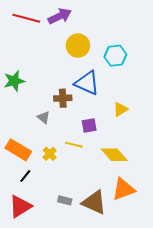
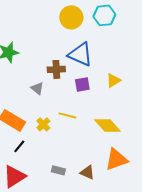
cyan hexagon: (115, 56) -> (104, 15), moved
purple square: (89, 125) -> (82, 84), moved
brown triangle: (94, 202) -> (87, 172), size x0.6

